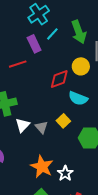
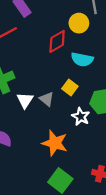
white star: (65, 173) -> (81, 117), moved

